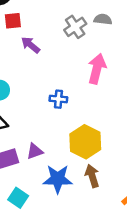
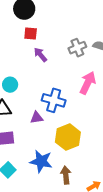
blue cross: (58, 99) -> (54, 100), size x1.6
purple triangle: (35, 151) -> (37, 118), moved
brown arrow: (92, 176) -> (66, 175), moved

